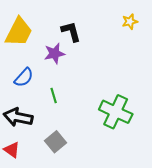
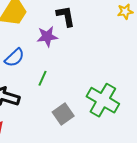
green line: (54, 96) -> (43, 78), turned 35
gray square: (55, 142) -> (63, 114), moved

